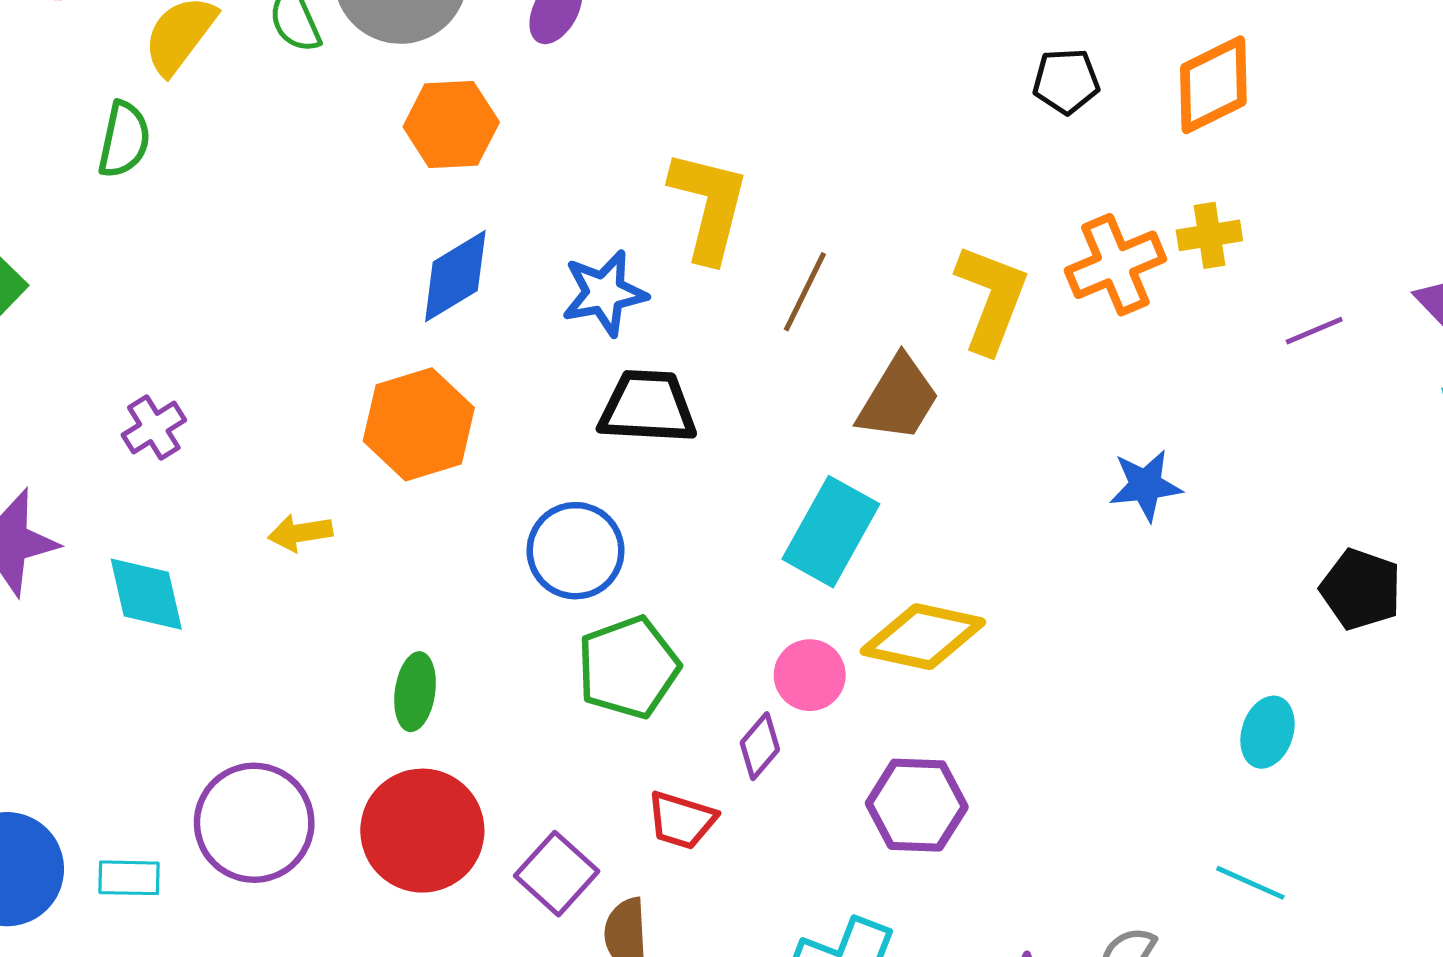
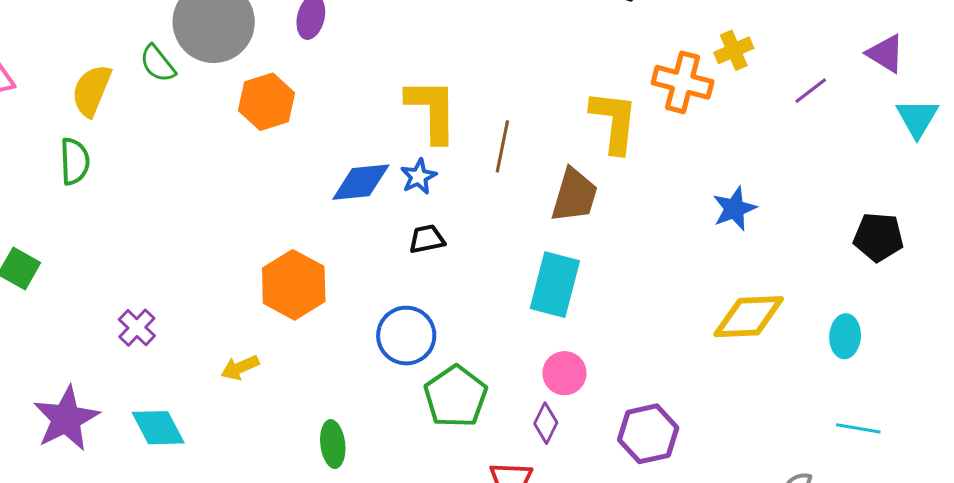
orange cross: (1115, 265) -> (683, 82), turned -38
blue diamond: (455, 276) -> (361, 182), moved, turned 40
blue star: (604, 293) -> (419, 177), moved, size x0.7
black trapezoid: (648, 407) -> (427, 239), size x0.6
yellow diamond: (923, 637) -> (749, 317), moved

